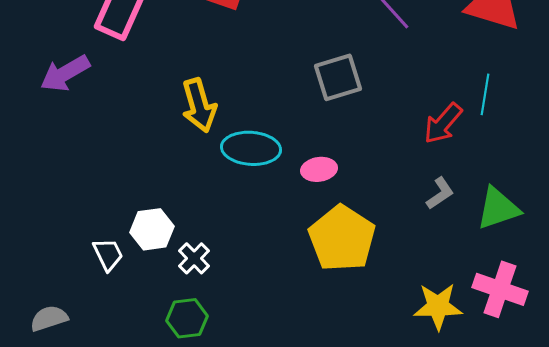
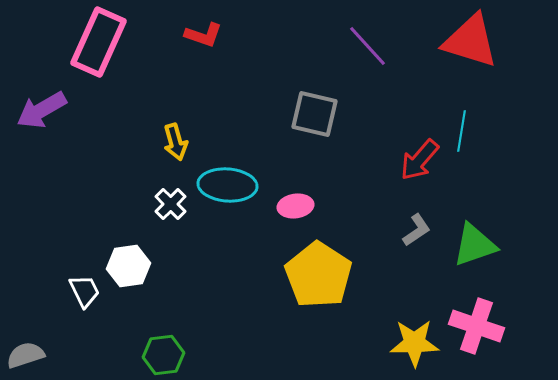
gray square: (338, 77) -> (314, 114), turned 30
yellow arrow: (199, 105) -> (176, 142), size x0.7
white cross: (194, 258) -> (170, 204), moved

